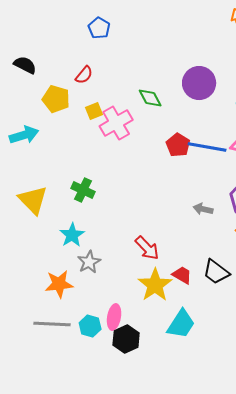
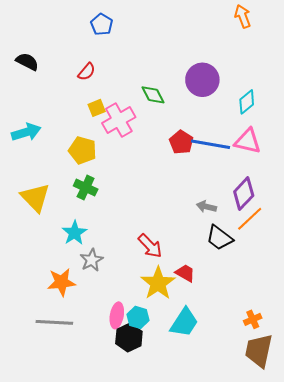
yellow pentagon: (56, 99) -> (83, 150), moved
black trapezoid: (216, 272) -> (220, 238), moved
cyan hexagon: (90, 326) -> (138, 317), moved

